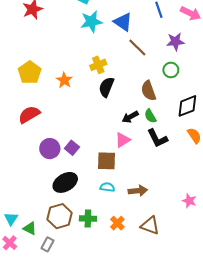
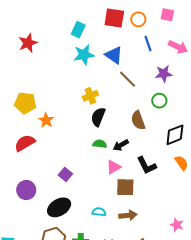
yellow pentagon: (30, 72) -> (25, 103), turned -30
orange star: (64, 80) -> (46, 120), moved
green semicircle: (150, 116) -> (100, 144), moved, turned 128
purple circle: (50, 149) -> (26, 190), moved
brown square: (107, 161) -> (125, 187), moved

